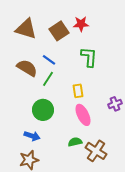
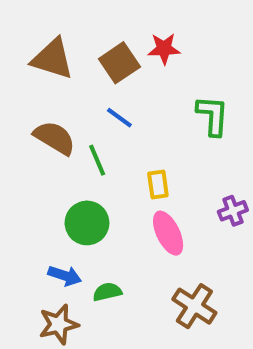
green L-shape: (89, 57) -> (213, 116), moved
blue line: (49, 60) -> (119, 118), moved
green line: (48, 79) -> (97, 160), turned -56
green semicircle: (75, 142) -> (107, 292), moved

